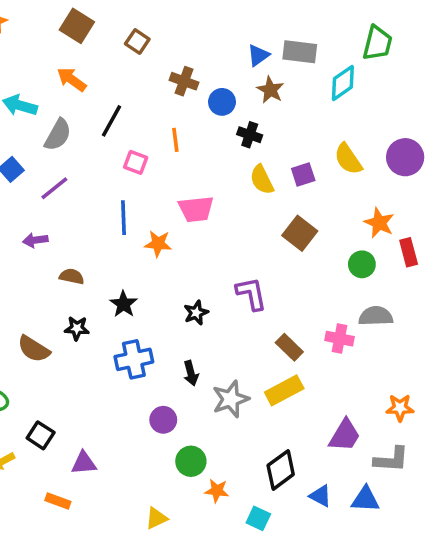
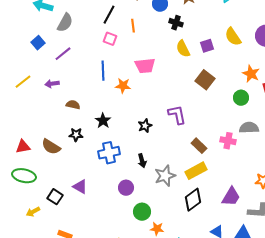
black line: (111, 121) -> (109, 15), moved
purple triangle: (84, 463) -> (80, 187), moved, turned 35
black diamond: (281, 470) -> (193, 200), moved

